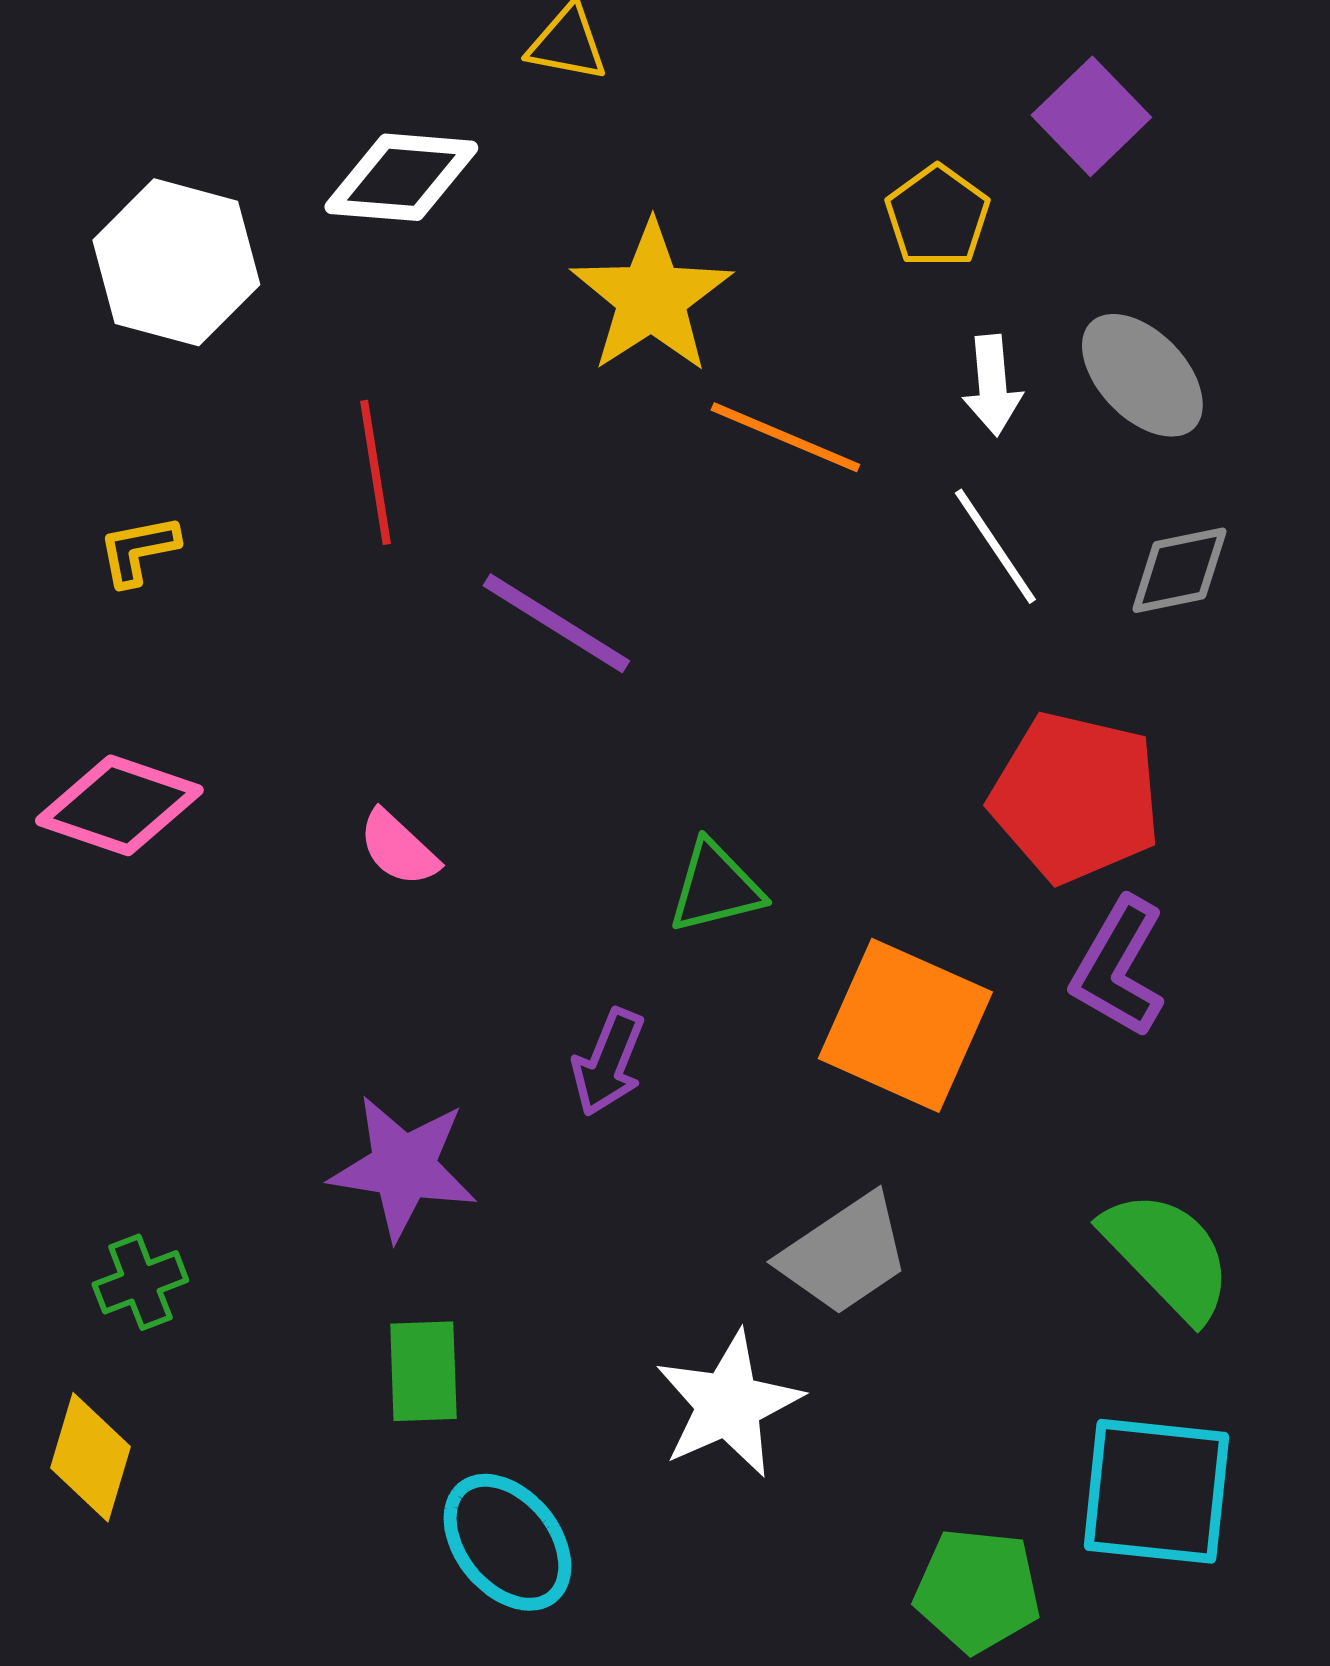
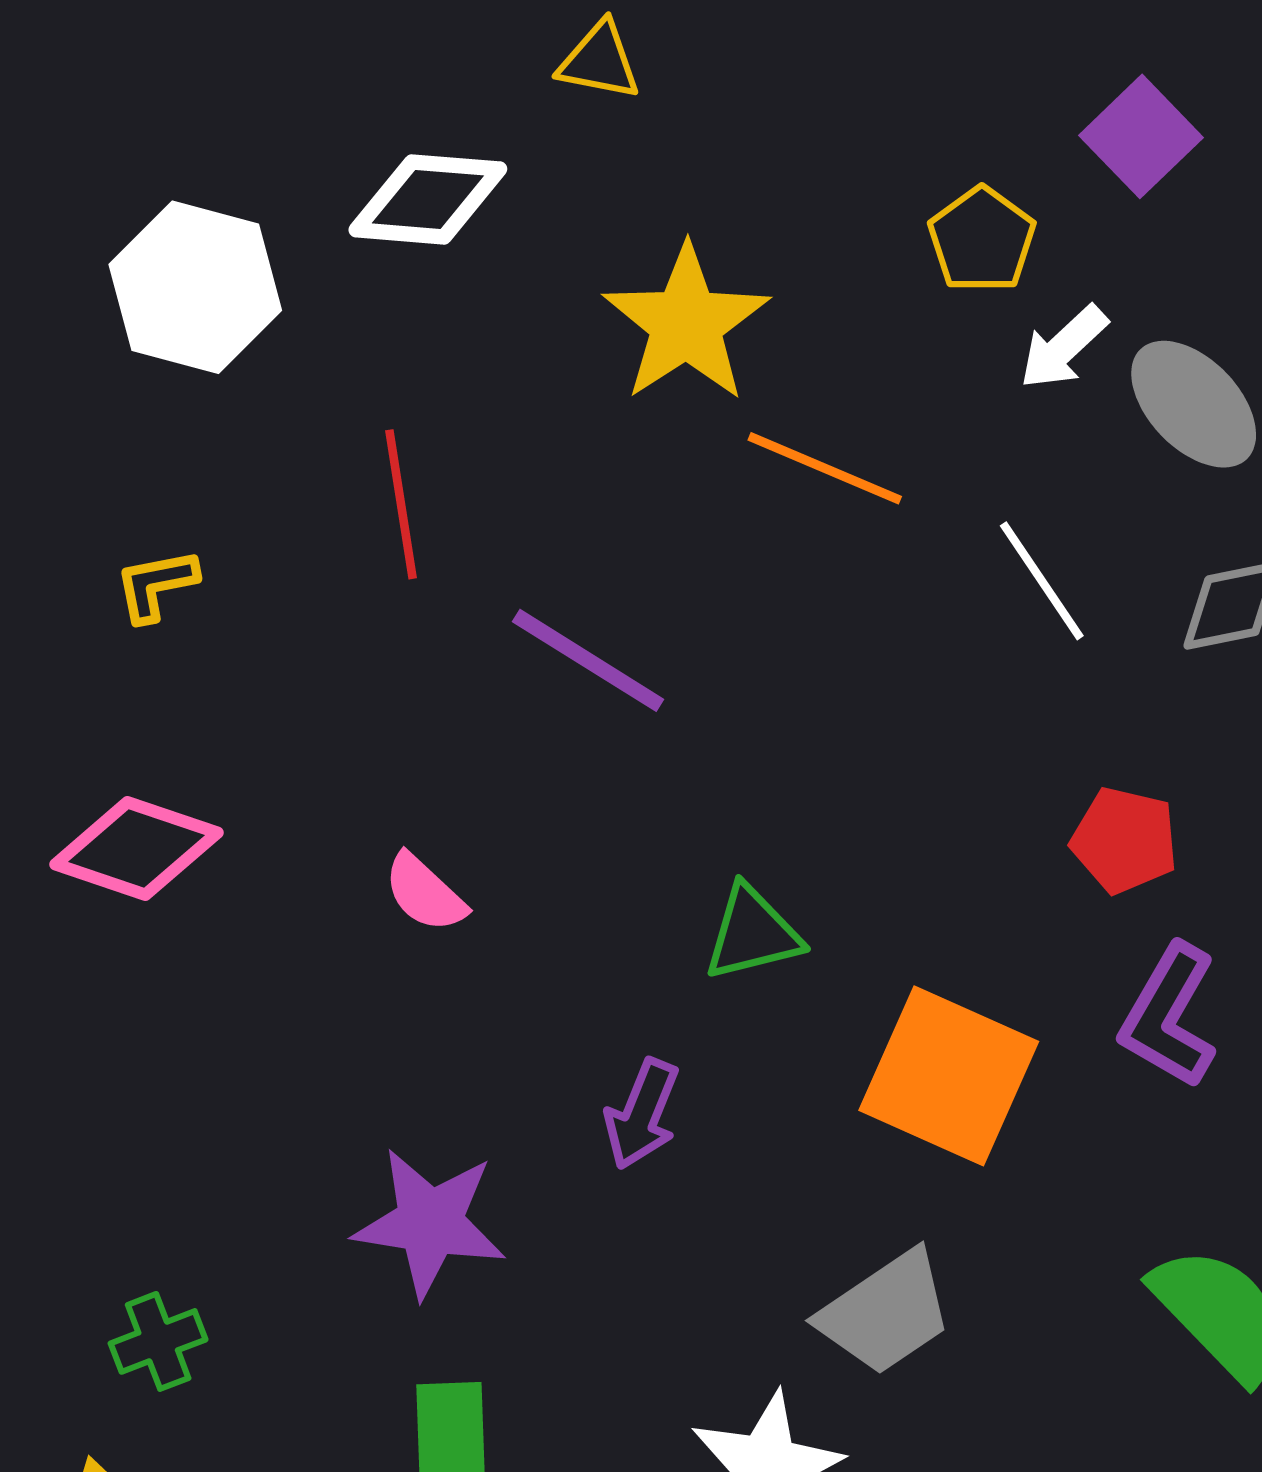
white arrow: (992, 385) -> (1063, 347), moved, turned 52
red pentagon: (1075, 797) -> (1124, 840), size x0.6

